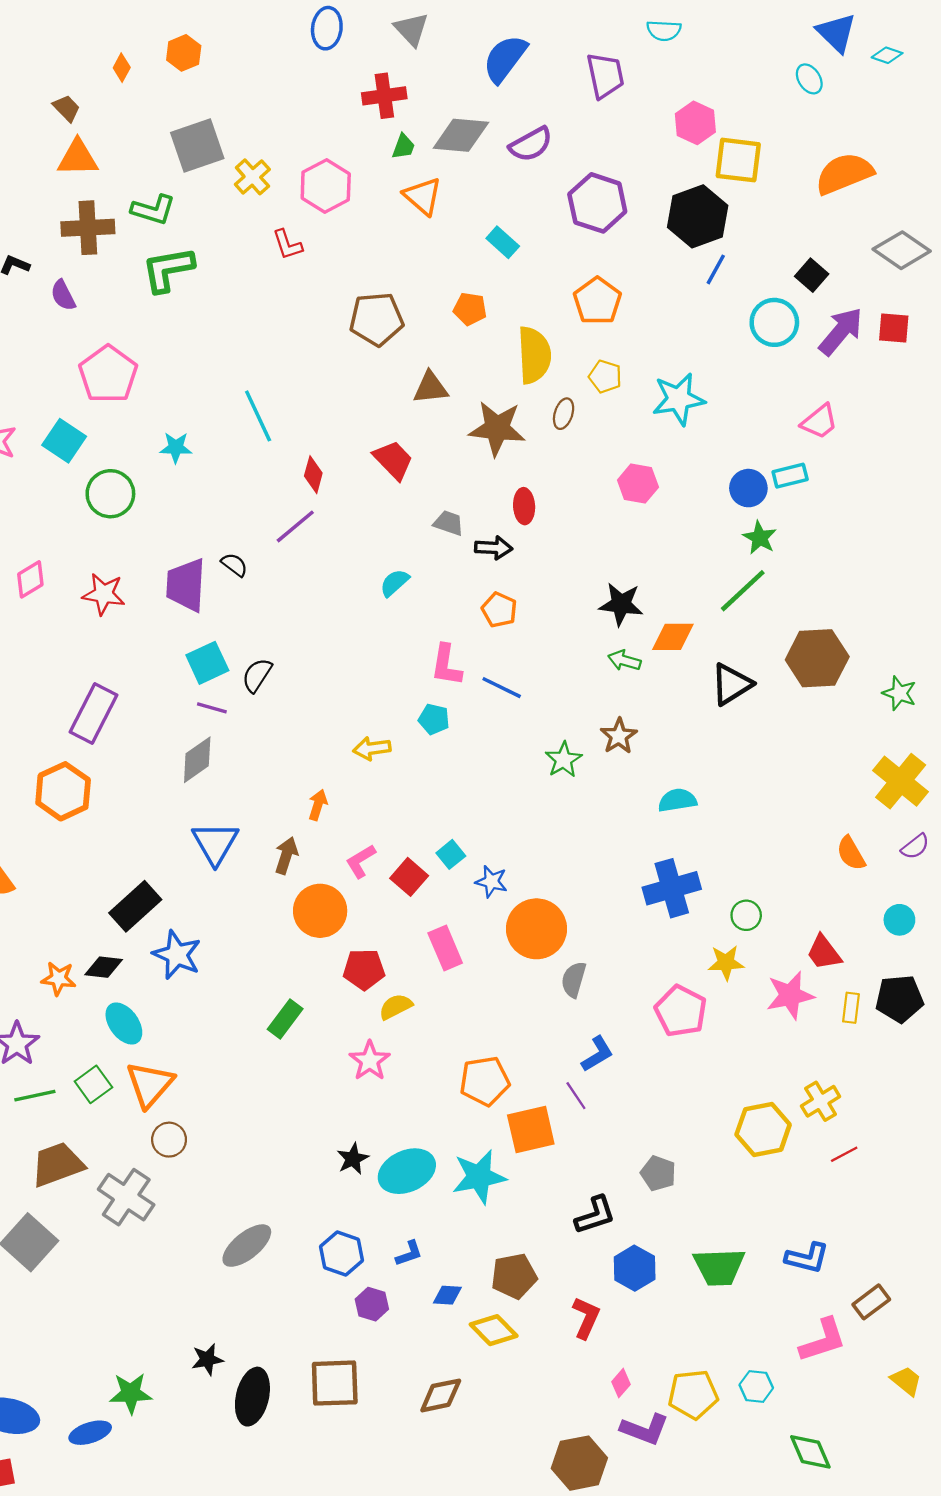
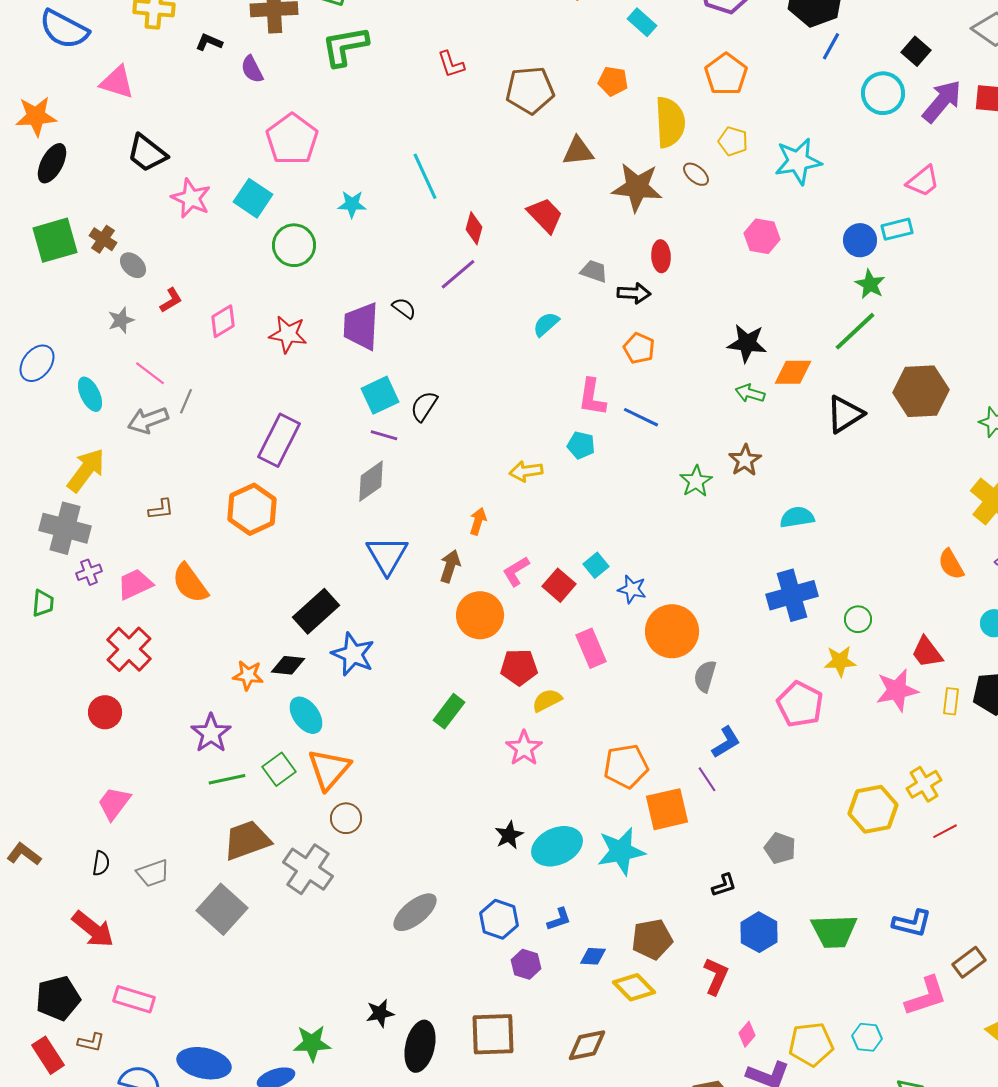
red L-shape: (287, 245) -> (451, 64), moved
brown ellipse: (564, 414) -> (696, 174), turned -68
black L-shape: (595, 1215) -> (724, 885), size x0.7

